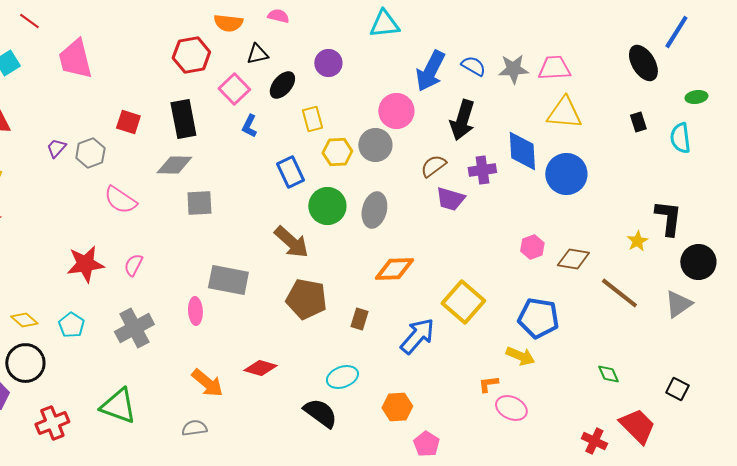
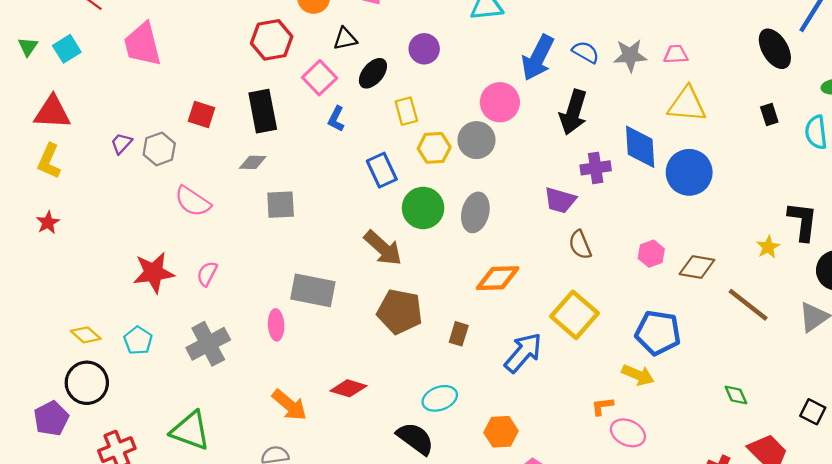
pink trapezoid: (554, 68) -> (676, 54), size x0.7
gray diamond: (174, 165) -> (253, 162), size x0.7
brown semicircle: (433, 166) -> (580, 245), moved, turned -76

